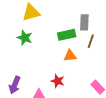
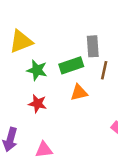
green star: (25, 38) -> (37, 70), moved
red star: (58, 81) -> (38, 104), moved

